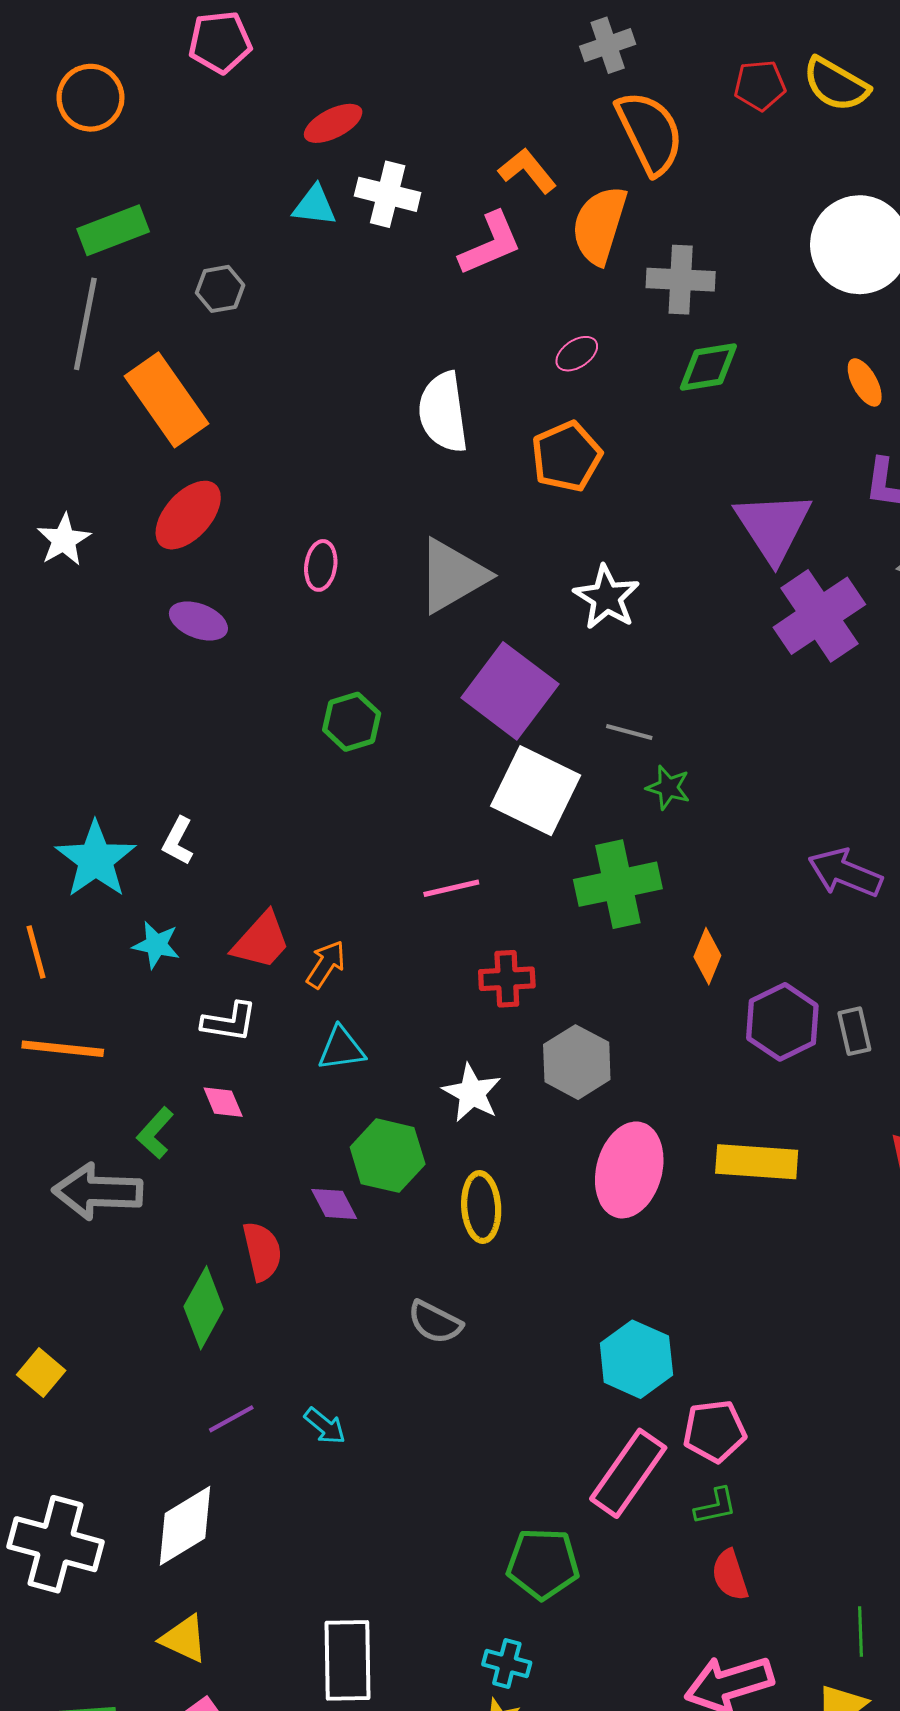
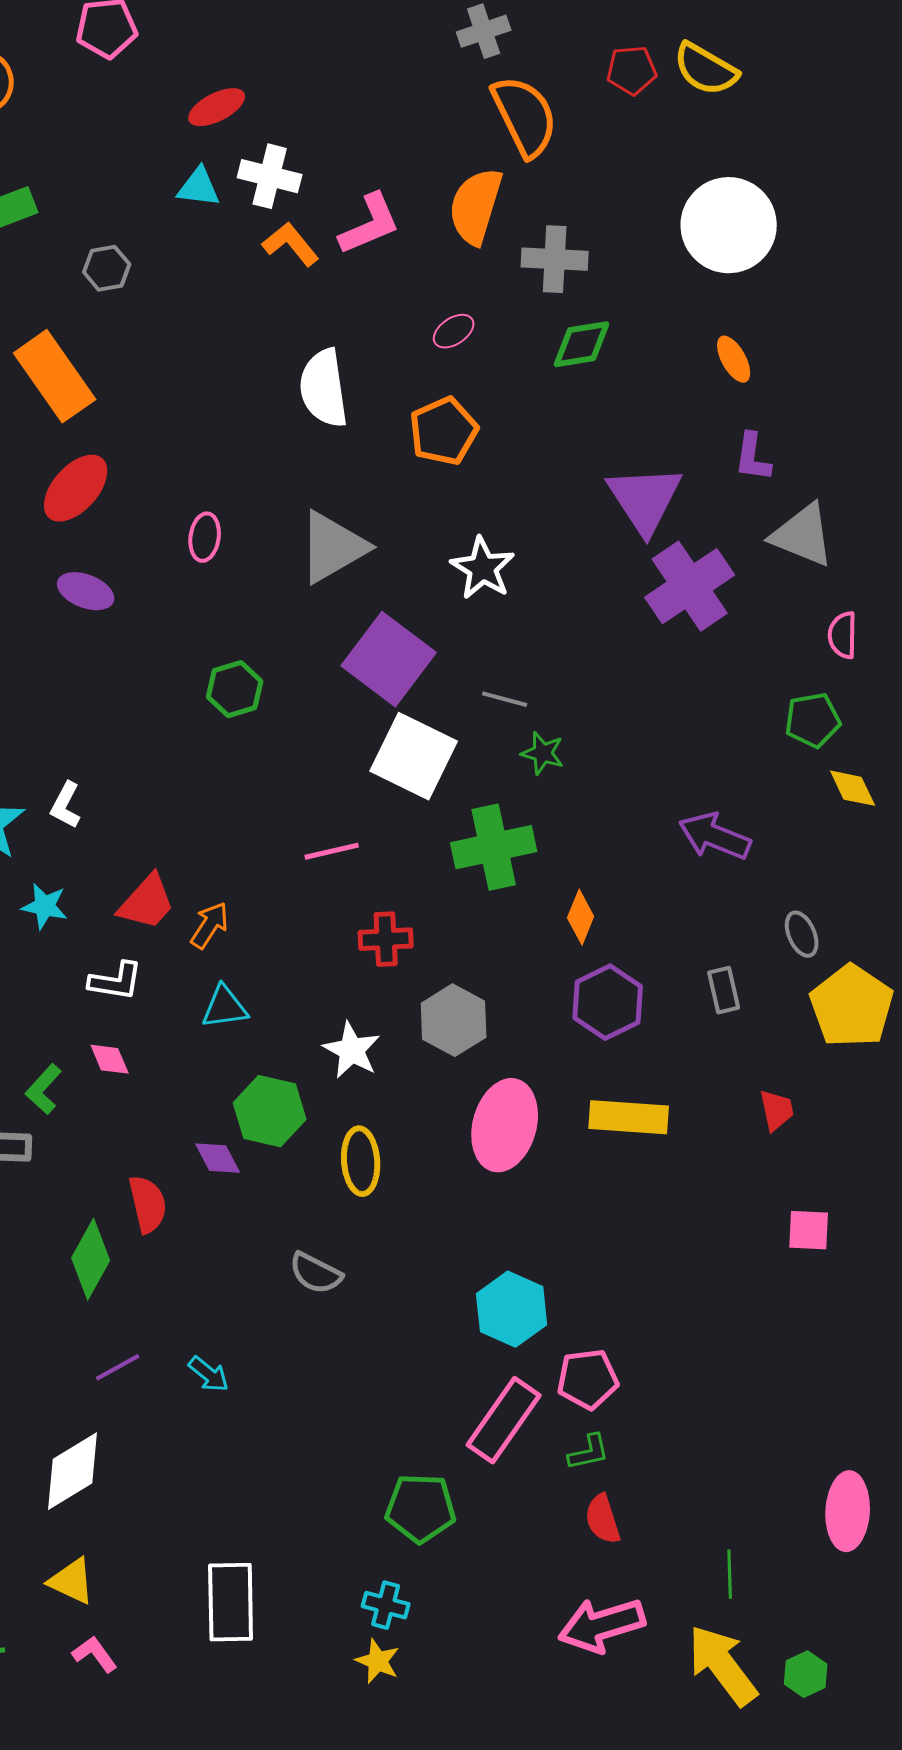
orange L-shape: (527, 171) -> (291, 244), moved
purple hexagon: (782, 1022) -> (608, 1002), moved

